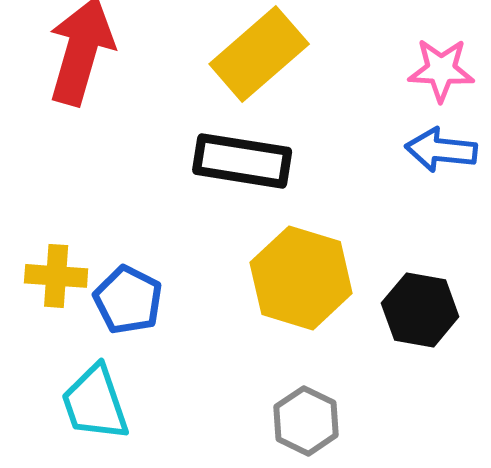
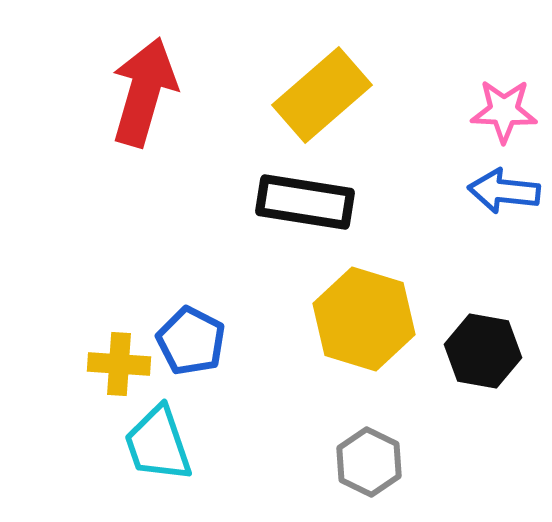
yellow cross: (56, 276) -> (119, 364), moved

